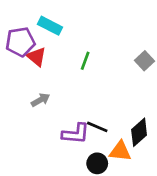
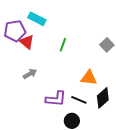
black line: (97, 127) -> (79, 100), moved
orange triangle: (120, 151) -> (89, 78), moved

